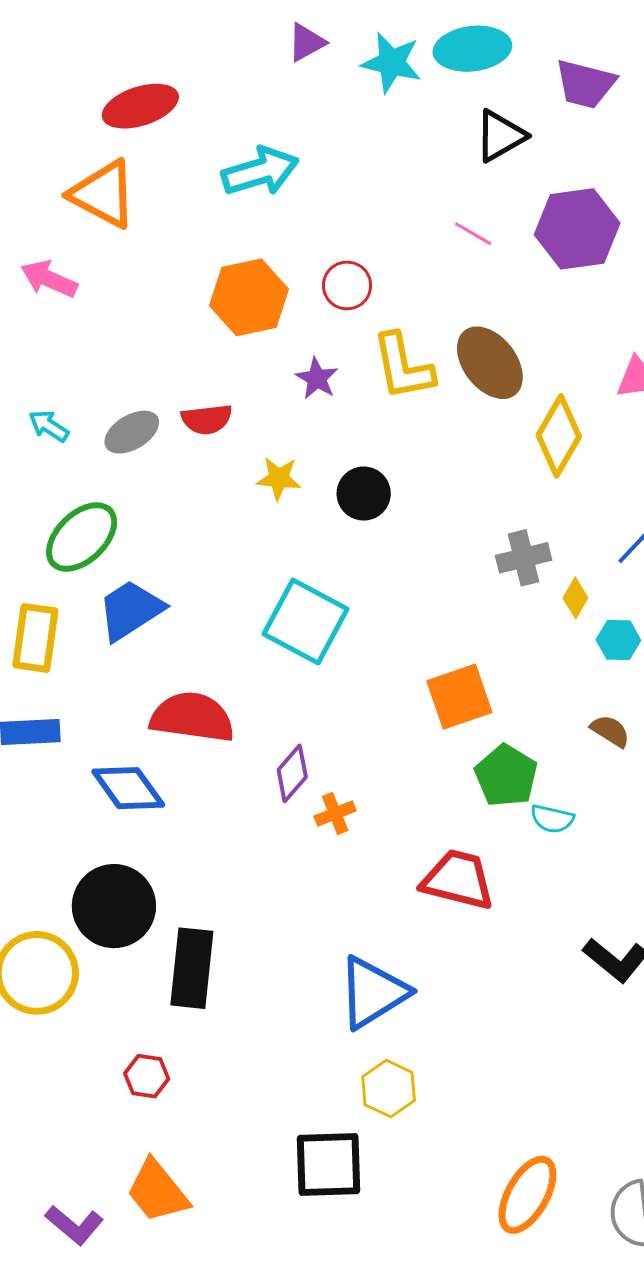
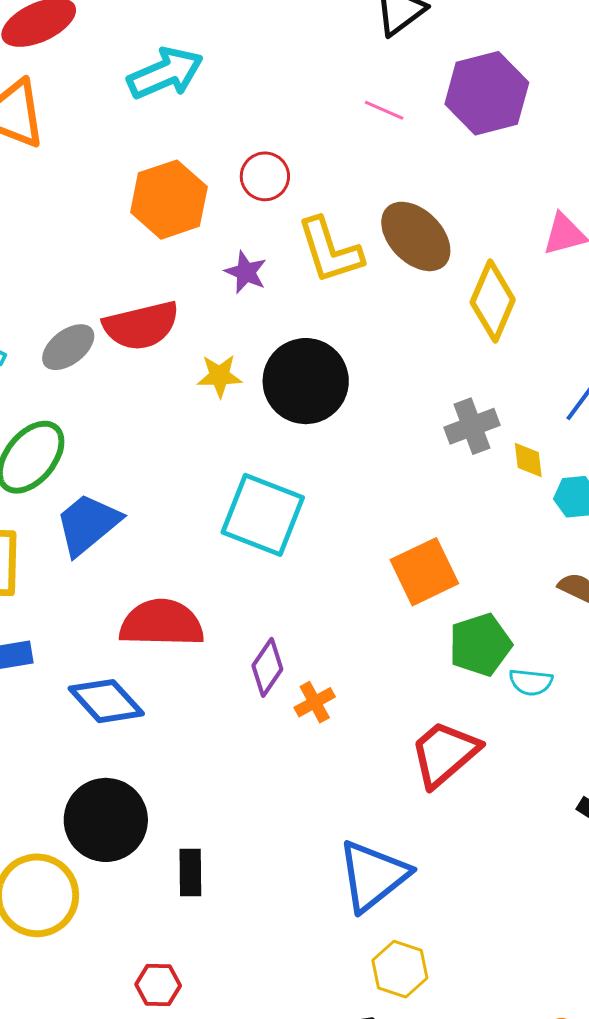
red semicircle: (207, 419) -> (141, 326), size x1.5
black circle: (364, 494) -> (306, 381), size x1.6
yellow diamond: (575, 598) -> (528, 460), turned -30
green pentagon: (506, 776) -> (480, 645), turned 30
red trapezoid: (458, 880) -> (444, 754), turned -48
black rectangle: (192, 968) -> (190, 873), size x0.6

